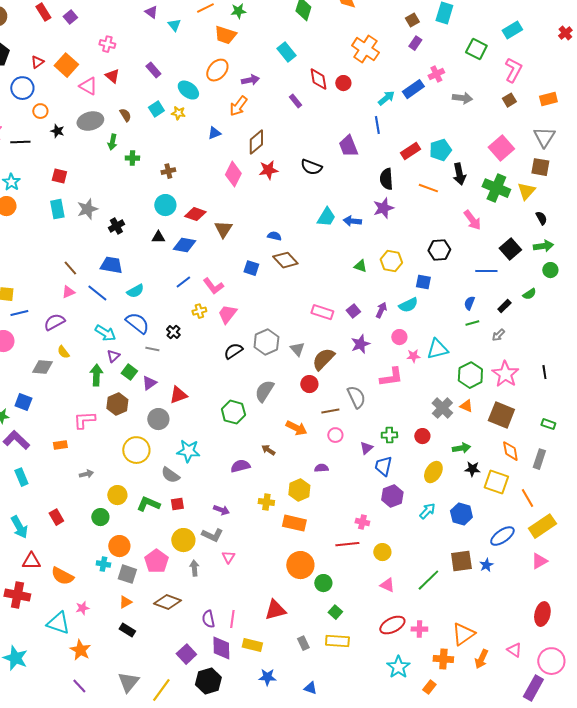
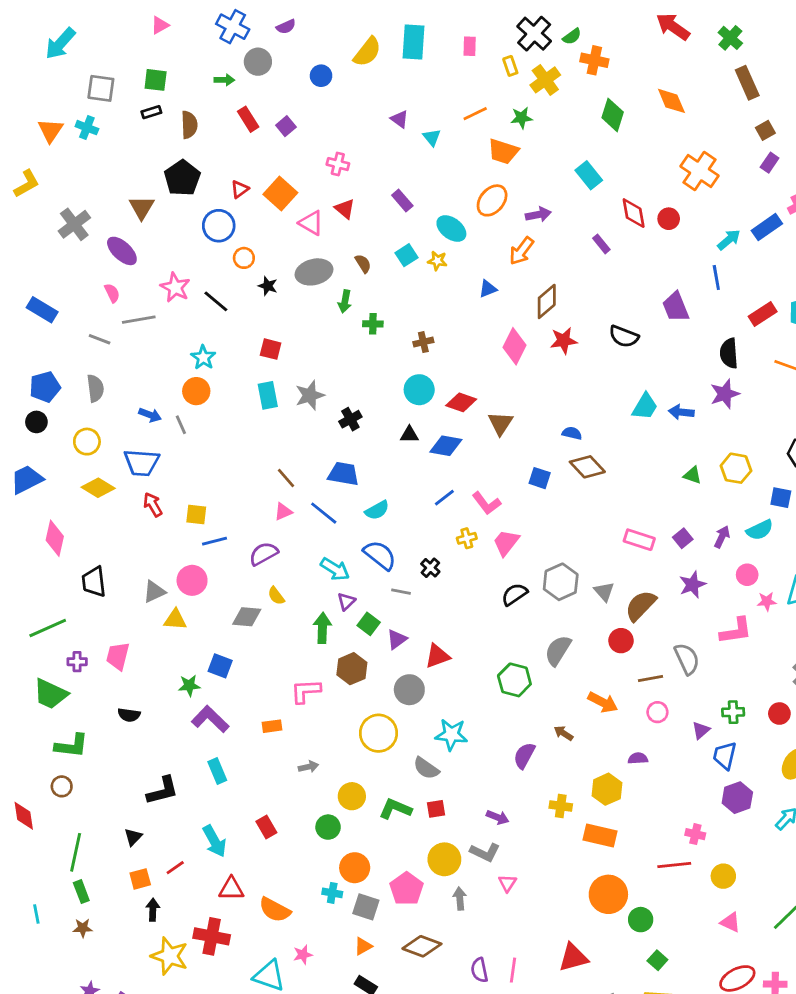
black line: (20, 142) -> (216, 301), turned 42
purple semicircle: (240, 466) -> (524, 756), turned -48

